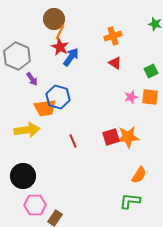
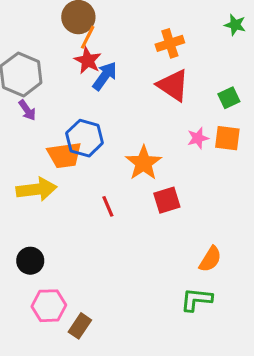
red triangle: (115, 63) -> (173, 85), size x1.6
purple arrow: (32, 79) -> (27, 110), moved
orange star: (128, 137) -> (144, 163), moved, turned -30
black circle: (23, 176) -> (30, 261), size x0.7

